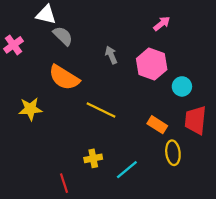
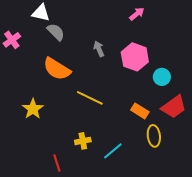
pink arrow: (162, 24) -> (137, 14), moved
yellow star: (30, 109) -> (33, 109), moved, turned -30
red trapezoid: (195, 120) -> (174, 107), turned -132

